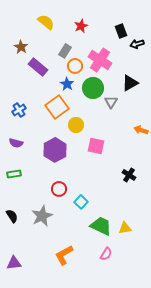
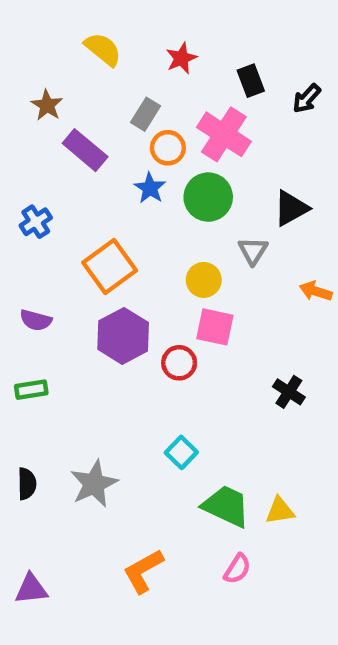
black rectangle: (121, 31) -> (251, 81), moved
black arrow: (137, 44) -> (307, 99), turned -32
black triangle: (130, 83) -> (291, 208), moved
gray triangle: (111, 102) -> (253, 251), moved
orange square: (57, 107) -> (110, 266), moved
blue cross: (19, 110) -> (36, 222), moved
yellow circle: (76, 125) -> (204, 280), moved
red circle: (59, 189) -> (179, 363), moved
black semicircle: (12, 216) -> (27, 484), turned 32

